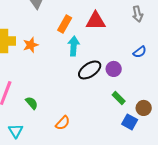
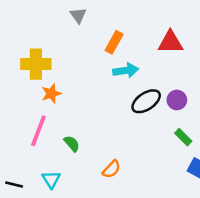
red triangle: (96, 21) -> (170, 42), moved
orange star: (31, 45) -> (51, 94), moved
cyan arrow: (74, 46) -> (126, 70), turned 78

